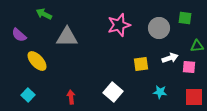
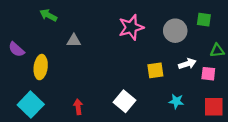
purple semicircle: (19, 35) -> (16, 49), moved
gray triangle: (67, 37) -> (74, 41), size x0.6
yellow ellipse: (37, 61) -> (41, 67), turned 50
cyan square: (28, 95) -> (31, 105), size x1.6

